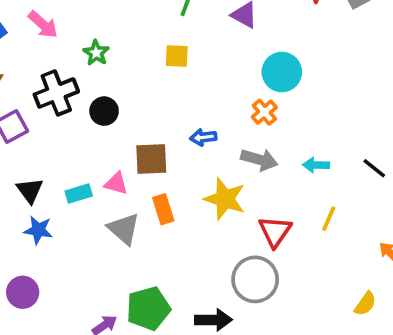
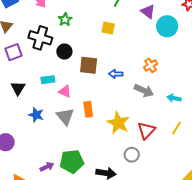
cyan circle: (282, 72) -> (167, 26), moved
black cross: (56, 93) -> (40, 38), turned 30
brown square: (151, 159) -> (89, 65), moved
cyan rectangle: (79, 194) -> (48, 80), moved
yellow star: (225, 199) -> (118, 123), moved
blue star: (38, 230) -> (36, 115), moved
gray circle: (255, 279) -> (132, 155), size x0.6

